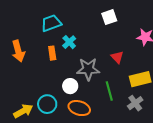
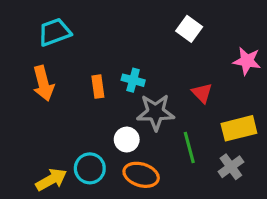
white square: (109, 17) -> (189, 29), turned -35
cyan trapezoid: (51, 23) -> (55, 32), moved
cyan cross: (69, 42) -> (133, 80), moved, turned -32

